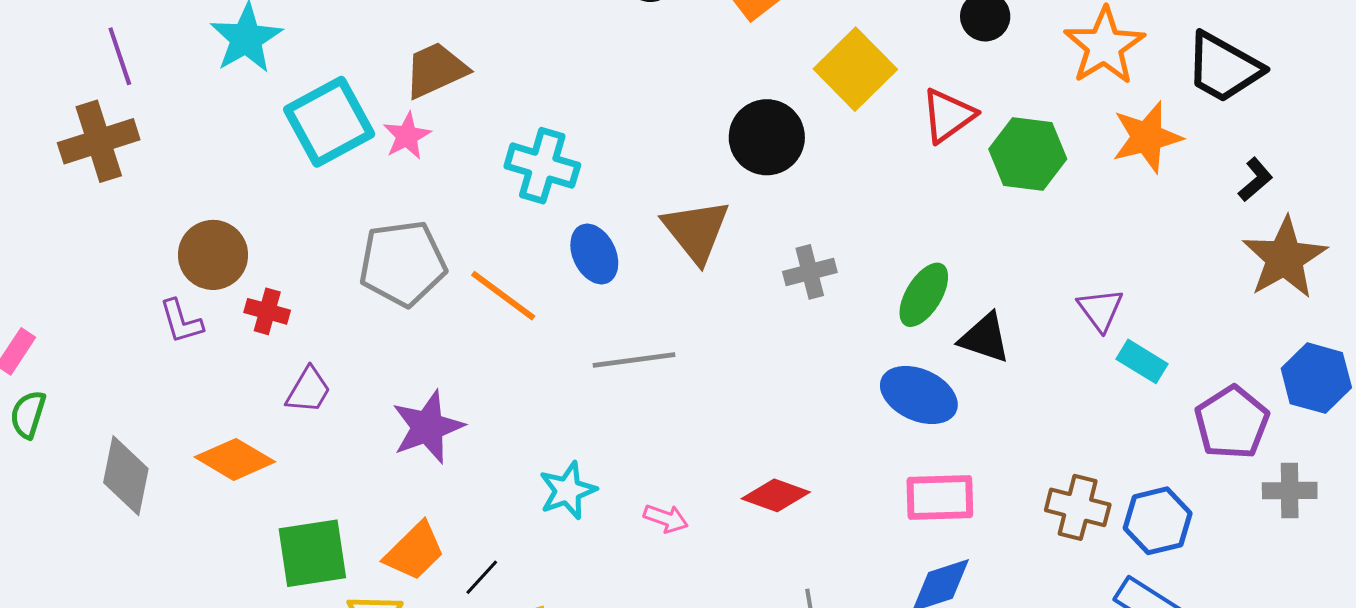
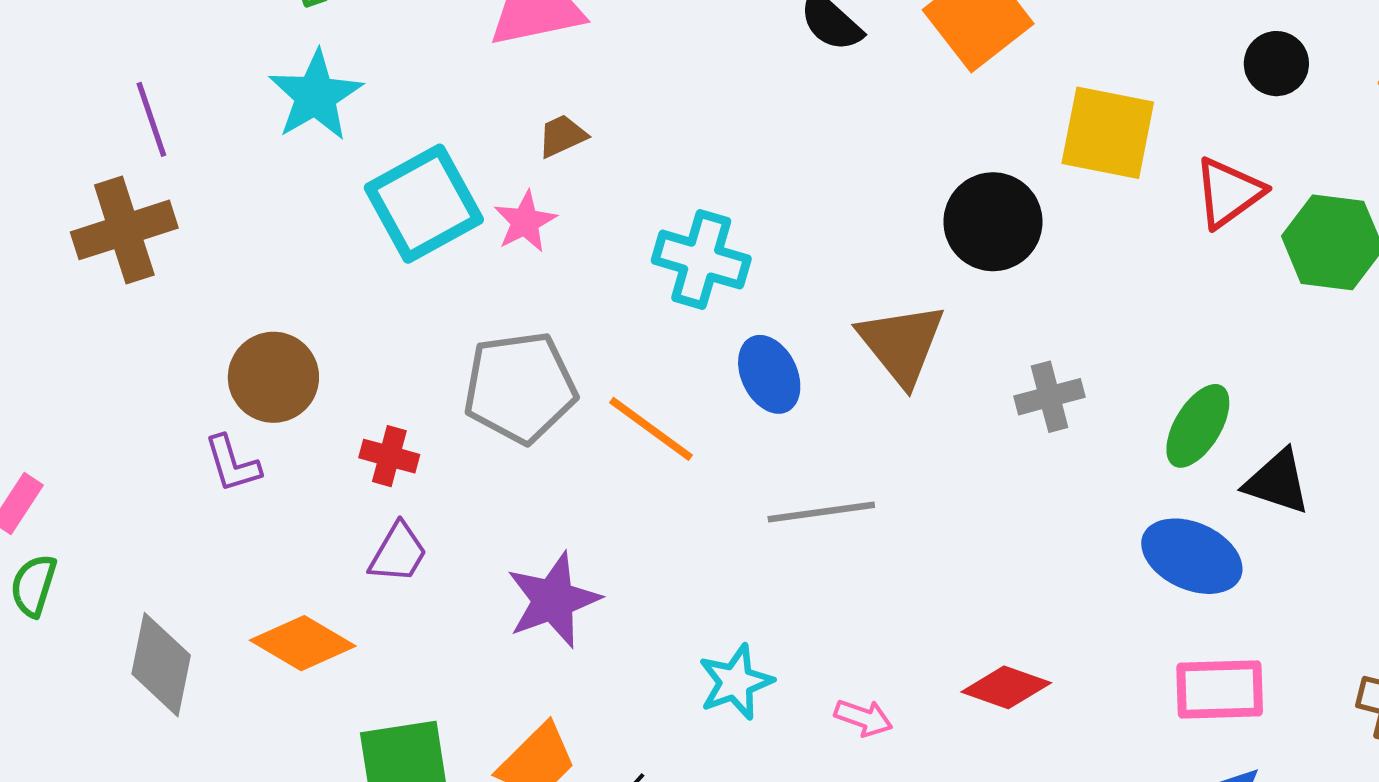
yellow square: (855, 69) -> (1108, 133), turned -34
brown trapezoid: (436, 70) -> (562, 136), size x0.6
red cross: (267, 311) -> (389, 456), moved

